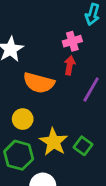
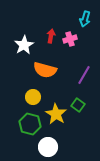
red arrow: (70, 65) -> (51, 36), moved
green square: (83, 146) -> (78, 105), moved

